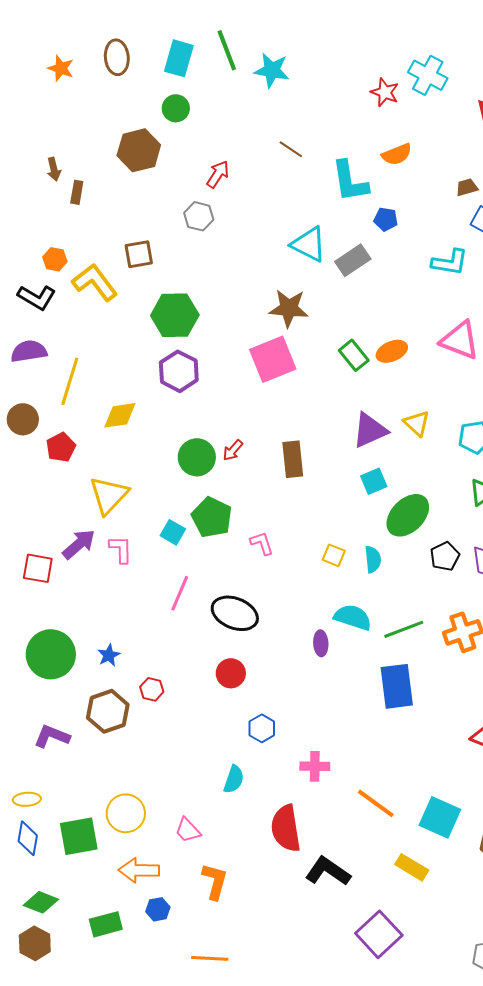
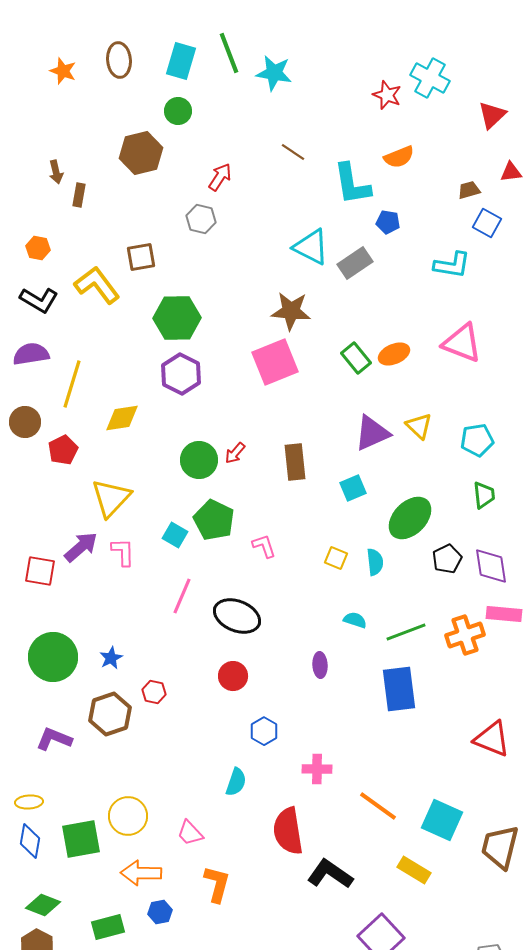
orange hexagon: (55, 259) -> (38, 248), moved
cyan square: (374, 481) -> (353, 488), moved
cyan semicircle: (353, 617) -> (355, 620), size x0.6
purple ellipse: (321, 643) -> (320, 665), moved

